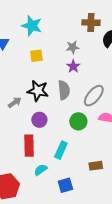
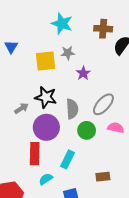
cyan star: (32, 26) -> (62, 24), moved
gray star: (73, 47) -> (68, 53), moved
yellow square: (36, 56) -> (46, 61), size x1.5
gray semicircle: (64, 90) -> (72, 109), moved
purple circle: (39, 120) -> (46, 127), size x1.6

